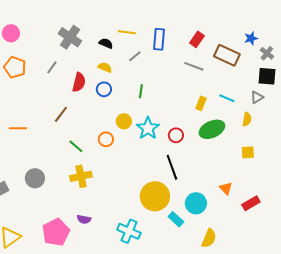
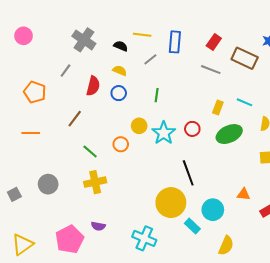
orange pentagon: (15, 67) -> (35, 92), moved
red circle: (176, 135) -> (192, 129), moved
orange triangle: (226, 188) -> (243, 194), turned -40

